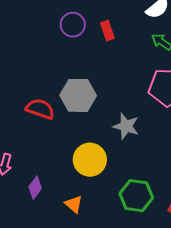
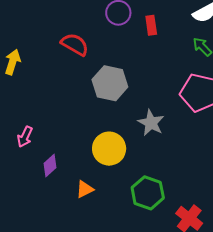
red semicircle: (40, 109) -> (75, 44), moved
orange triangle: (74, 204) -> (85, 189), turned 42

